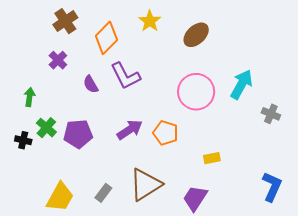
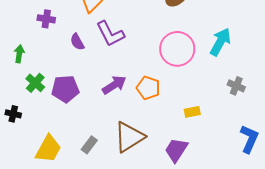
purple cross: (58, 60) -> (46, 19), turned -36
gray cross: (271, 114) -> (236, 86), moved
black cross: (23, 140) -> (13, 114), moved

